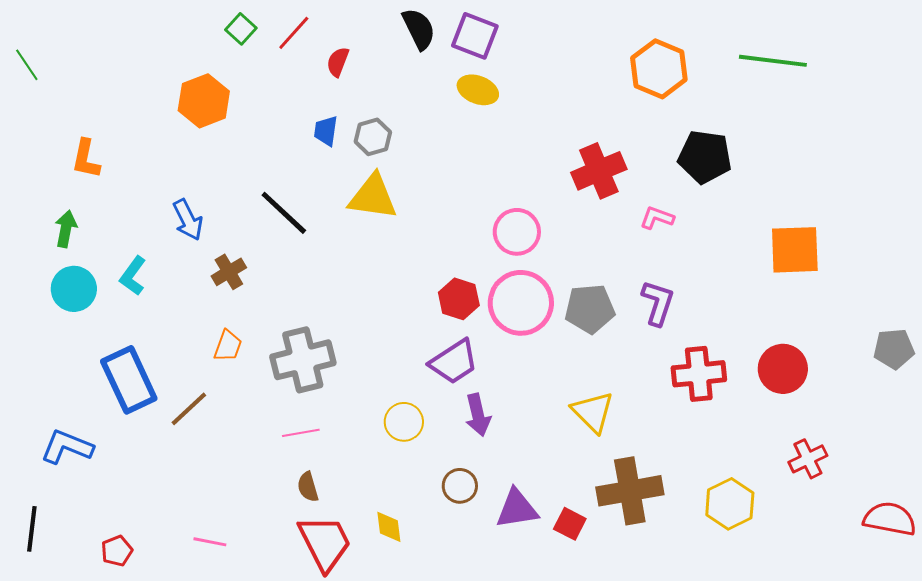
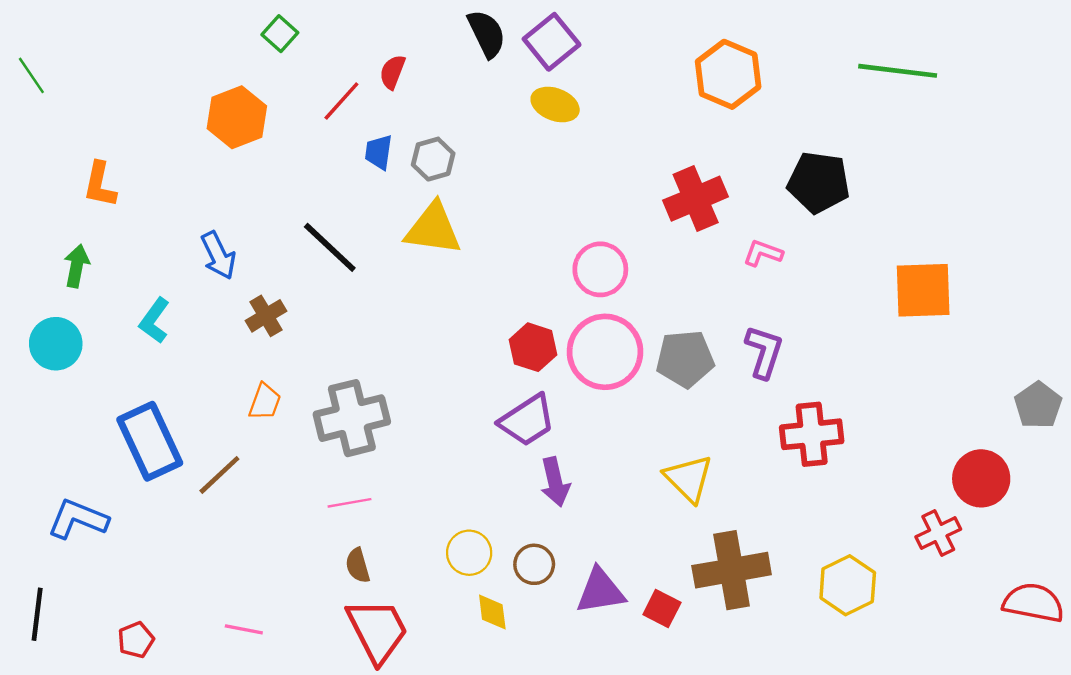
red line: (294, 33) -> (341, 101), moved
purple square: (475, 36) -> (552, 42), turned 30
orange hexagon: (659, 69) -> (728, 74), moved
cyan circle: (74, 289) -> (56, 344), moved
gray pentagon: (894, 349) -> (1038, 405), turned -30
red circle: (783, 369) -> (981, 478), moved
yellow circle: (404, 422) -> (469, 553), moved
yellow diamond: (389, 527) -> (492, 612), moved

